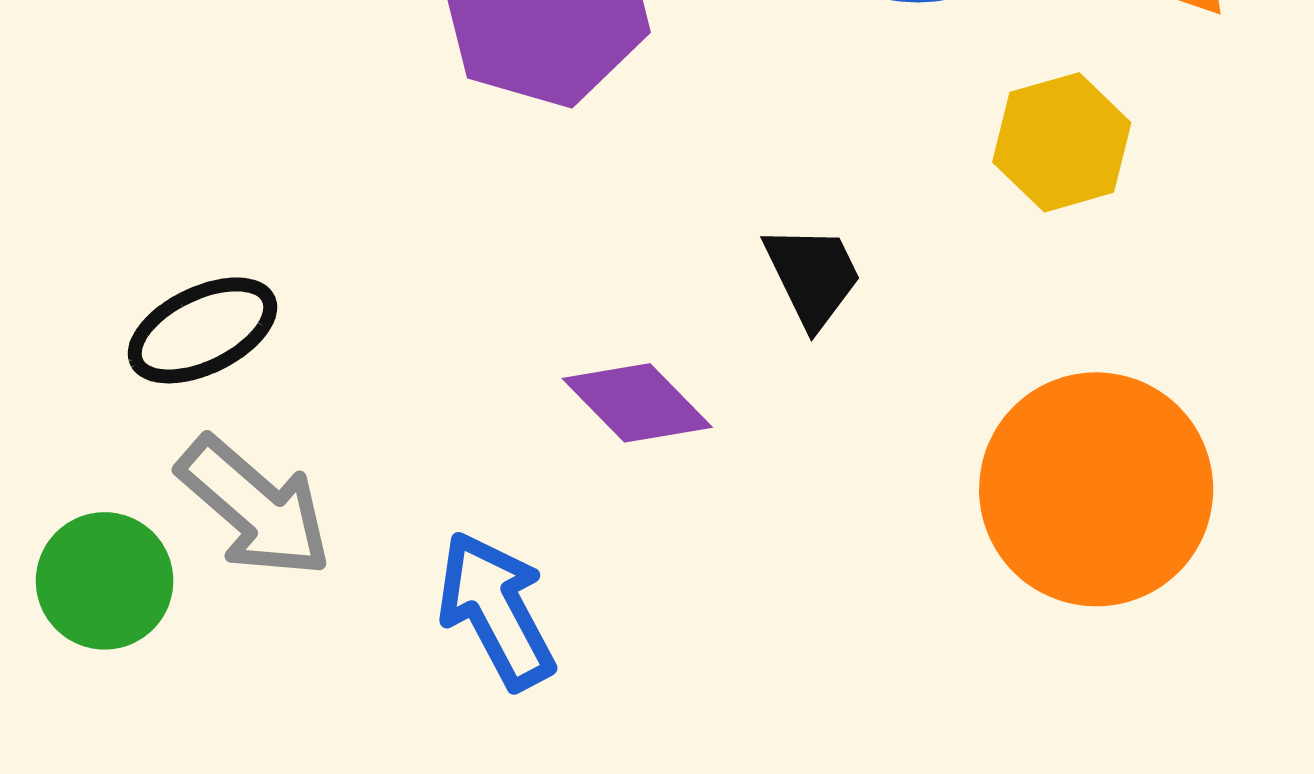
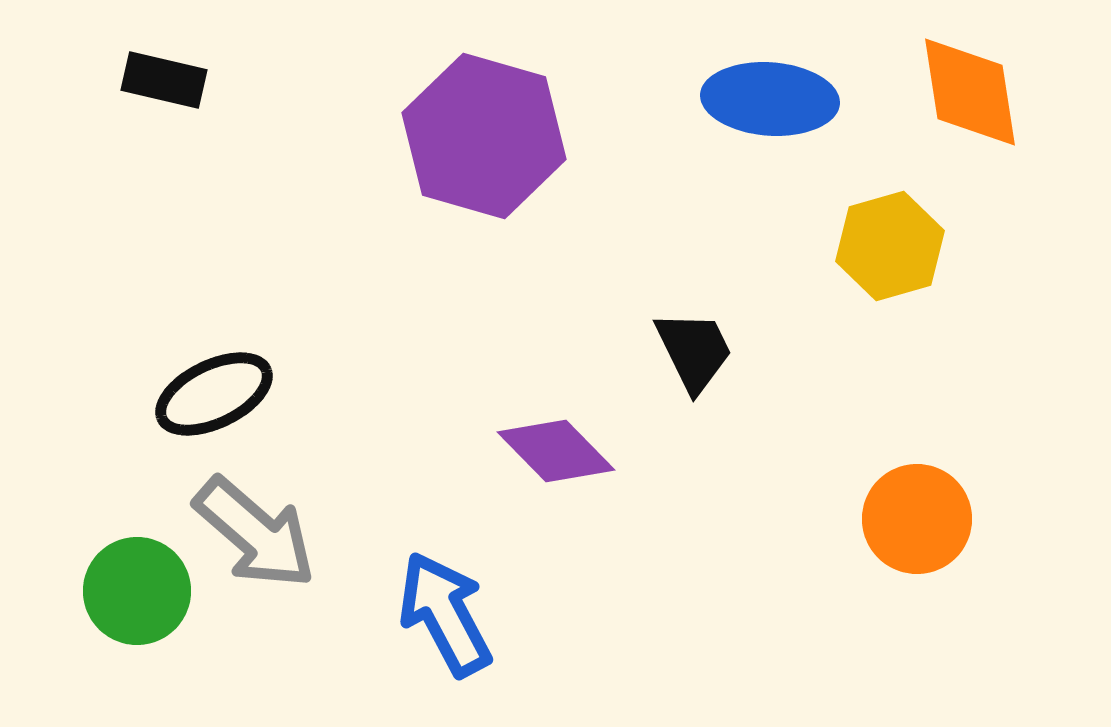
orange circle: (1096, 489) -> (917, 519), size x0.6

